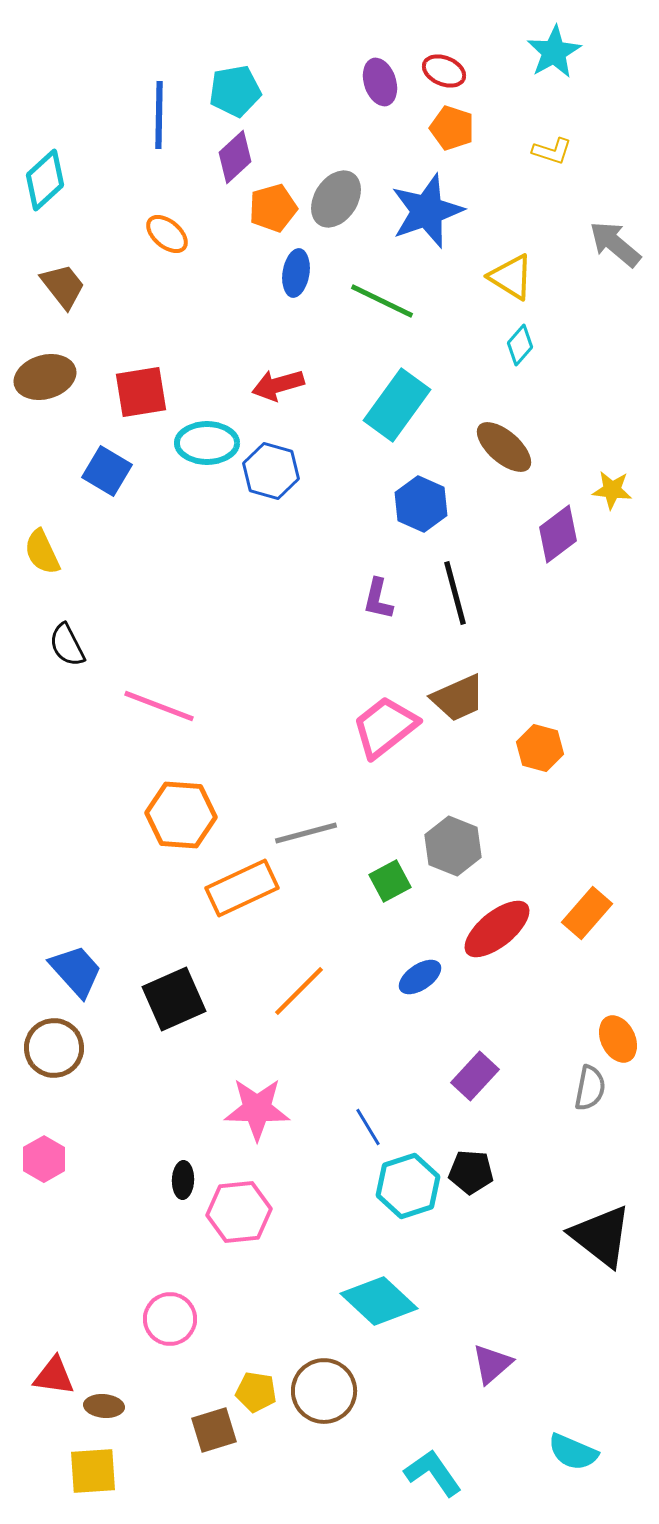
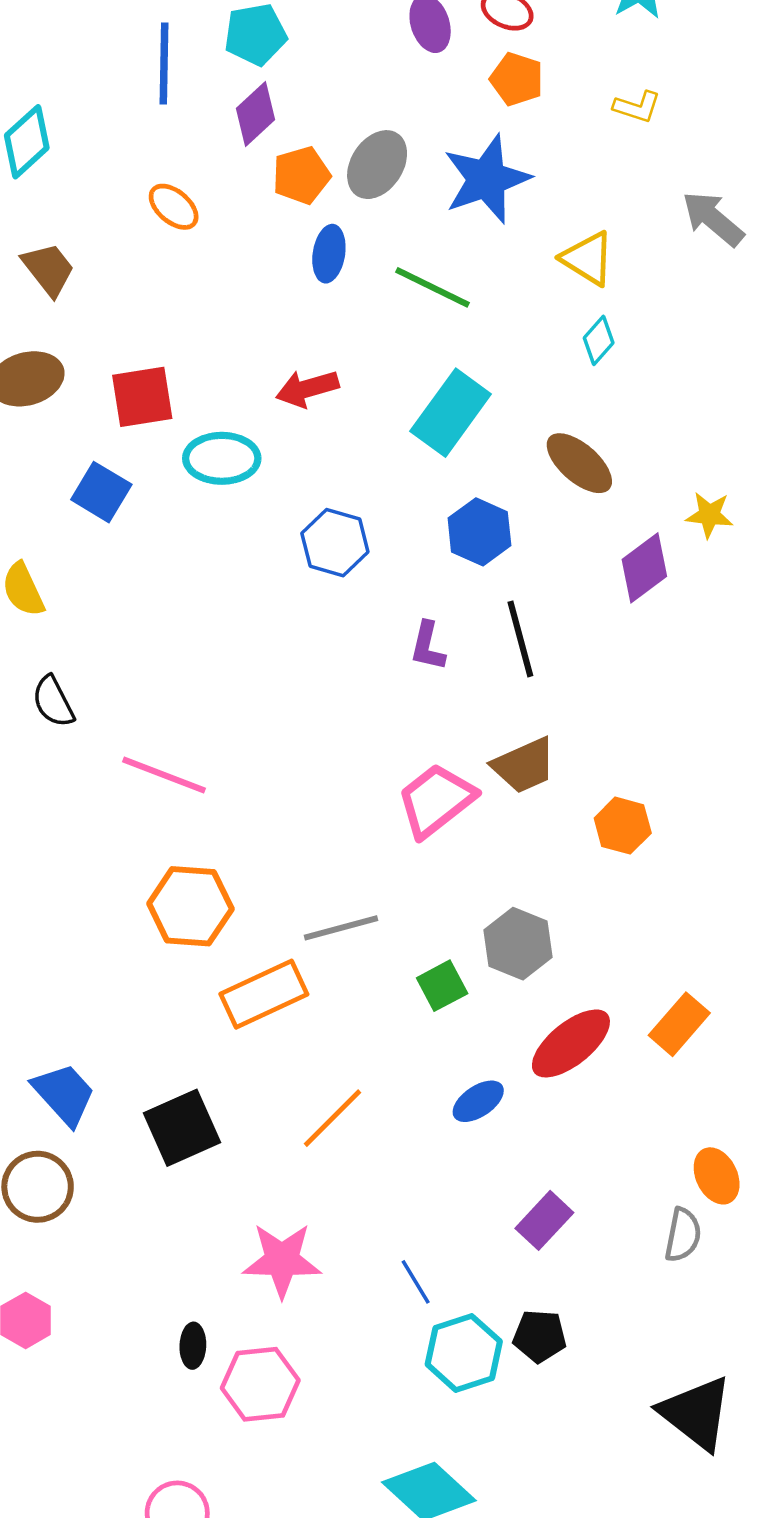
blue hexagon: (271, 471) -> (335, 543), moved

